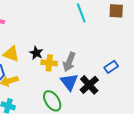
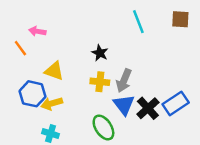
black star: (36, 53) -> (100, 53), moved
blue rectangle: (111, 67) -> (176, 103), moved, size x1.5

